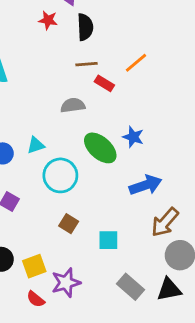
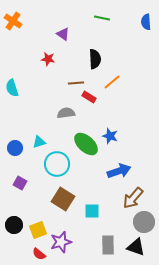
red star: (48, 20) -> (48, 59), moved
black semicircle: (85, 27) -> (95, 59), moved
brown square: (69, 224) -> (63, 199), size x1.6
gray rectangle: (130, 287) -> (108, 245), turned 48
black triangle: (169, 290) -> (136, 247), turned 30

